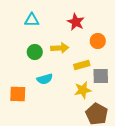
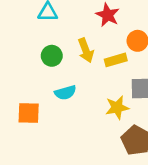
yellow arrow: (60, 48) -> (86, 50), turned 72
yellow rectangle: (82, 65) -> (116, 60), moved

